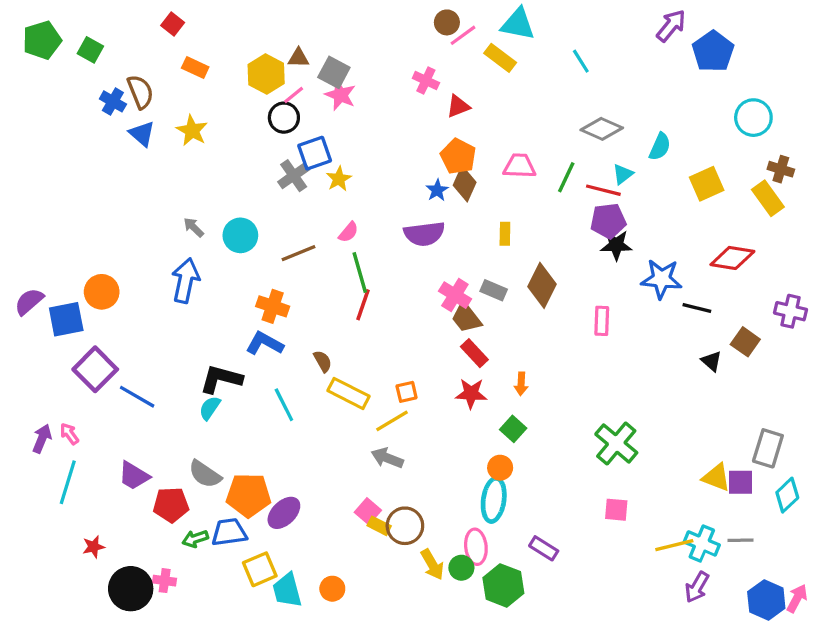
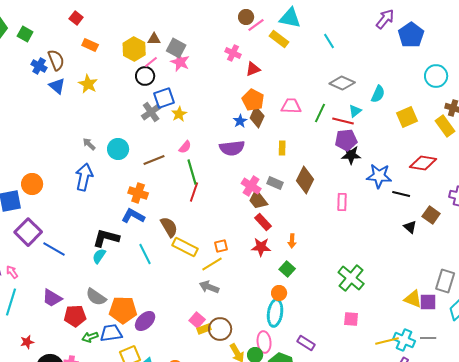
brown semicircle: (323, 361) -> (169, 227), size x1.5
yellow rectangle: (379, 526) -> (204, 329), turned -48

